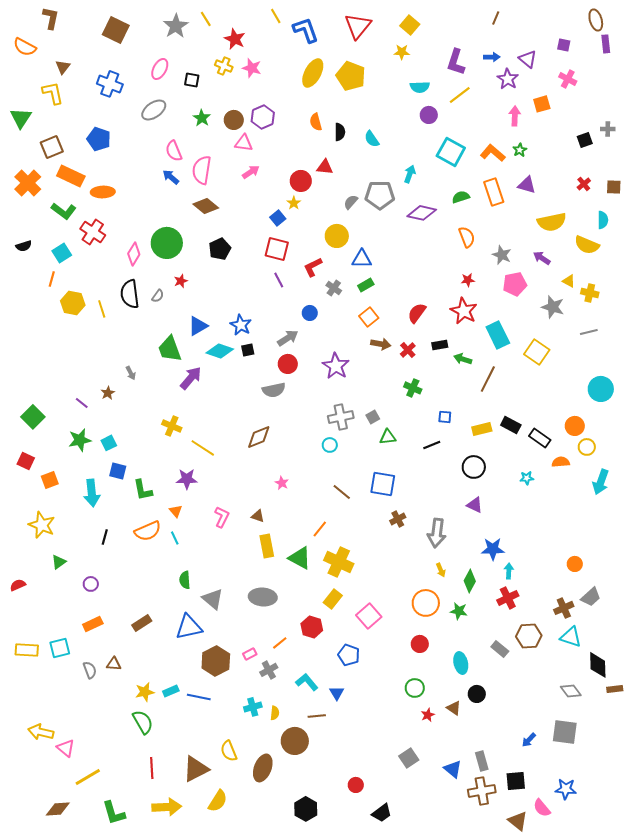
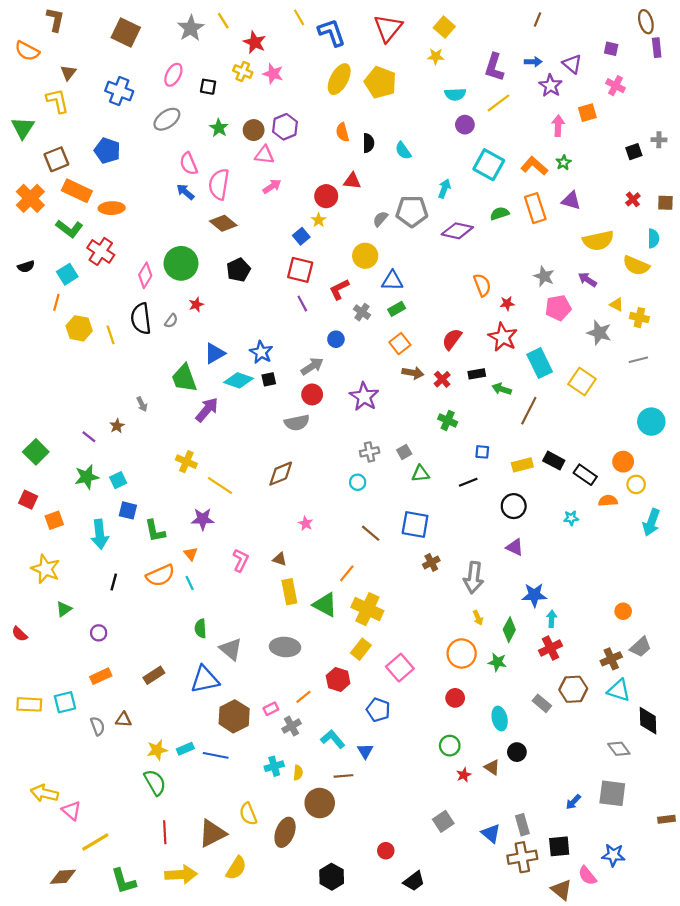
orange semicircle: (467, 237) -> (482, 285), moved
gray cross: (341, 417) -> (370, 452), size x0.7
red semicircle: (18, 585) -> (20, 634), turned -112
brown rectangle: (615, 689) -> (666, 819), moved

